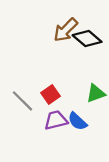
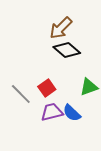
black diamond: (87, 39) -> (67, 50), moved

